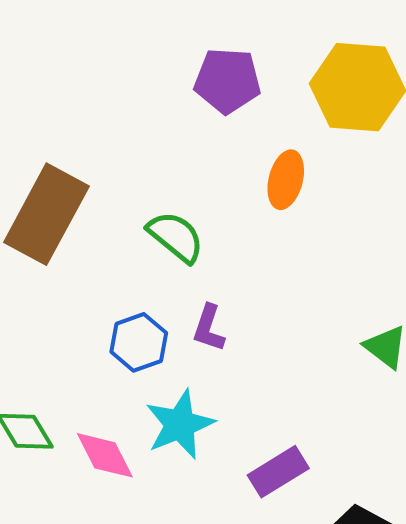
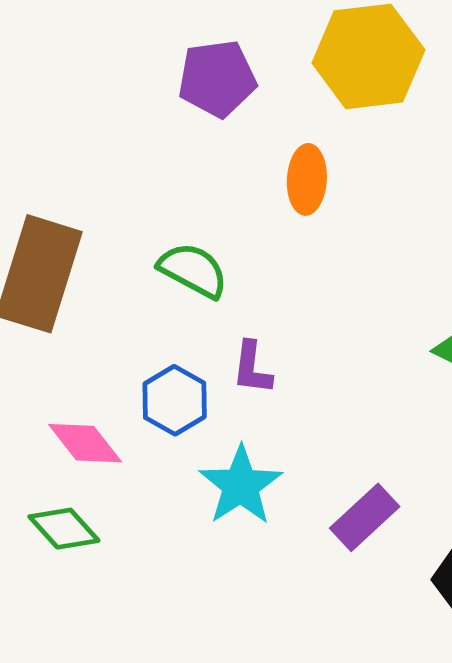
pink diamond: (105, 455) -> (85, 443), moved

